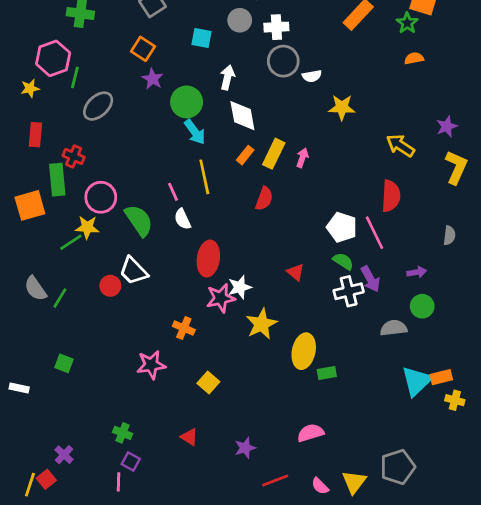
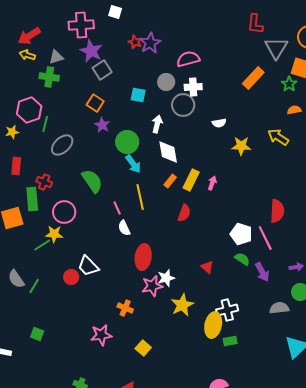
gray circle: (283, 61) -> (183, 105), moved
yellow arrow: (400, 146) -> (278, 137), moved
green semicircle: (139, 220) -> (92, 181), moved
white cross: (349, 291) -> (227, 310), moved

